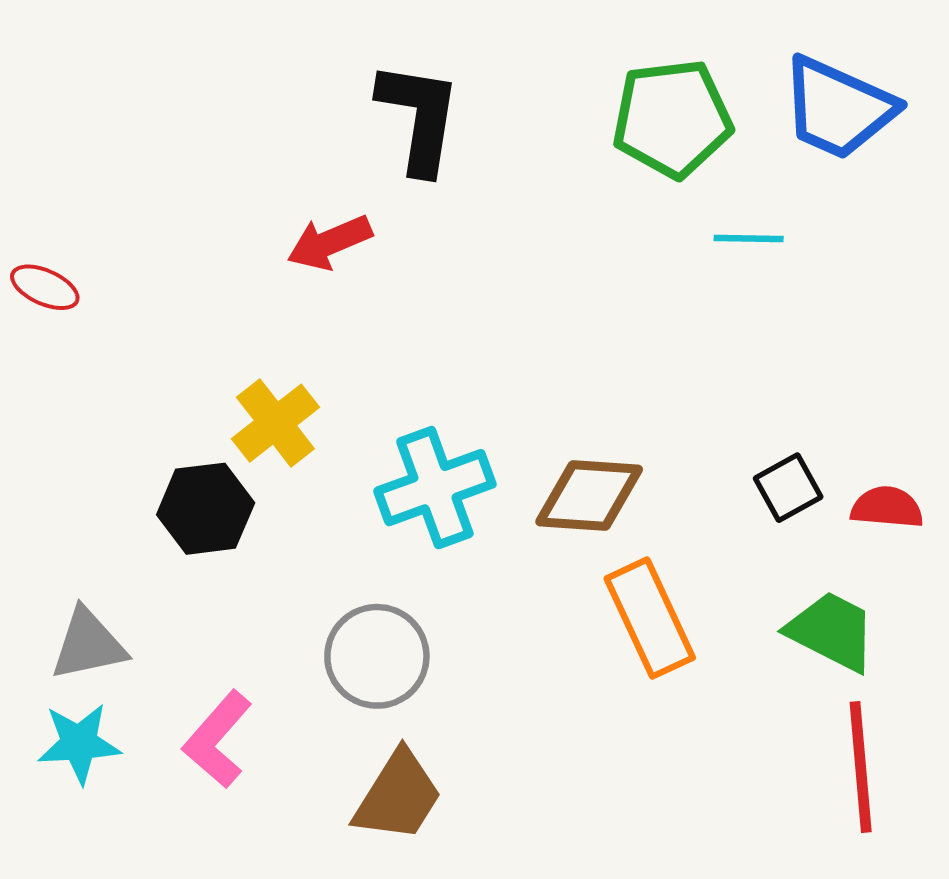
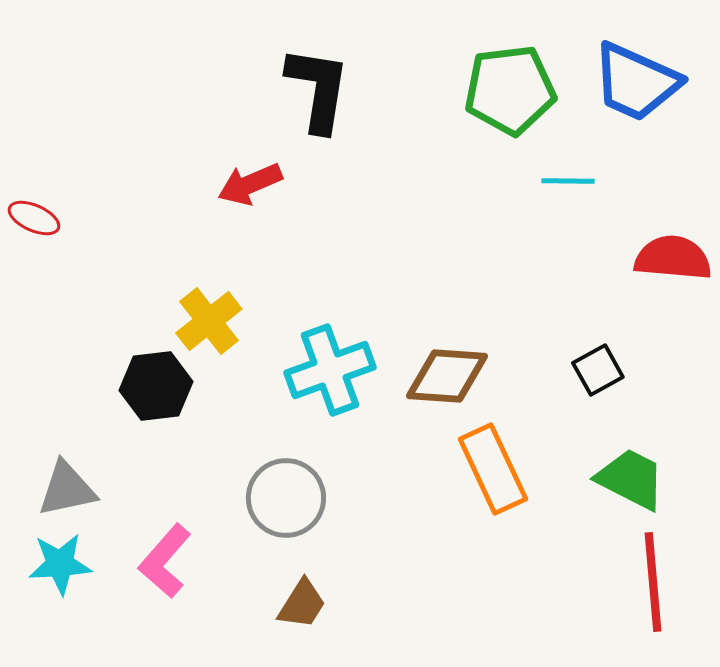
red semicircle: (887, 507) -> (673, 258), moved, size x1.4
brown trapezoid: (398, 796) -> (302, 604), size x0.7

